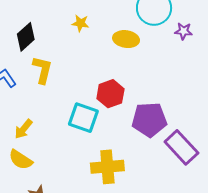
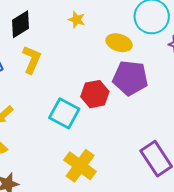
purple pentagon: (149, 120) -> (130, 78), moved
yellow cross: (107, 167) -> (80, 166), turned 32

